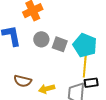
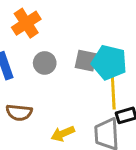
gray square: (60, 44) -> (86, 61), moved
brown semicircle: (23, 81) -> (19, 112), moved

